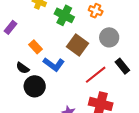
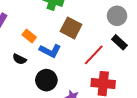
gray circle: (109, 37) -> (117, 16), moved
black circle: (35, 86) -> (46, 80), moved

